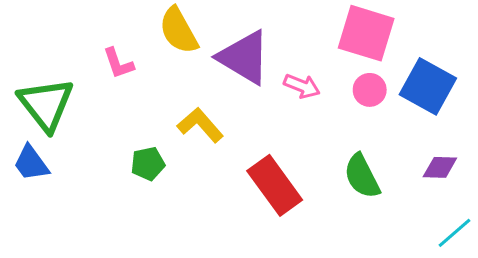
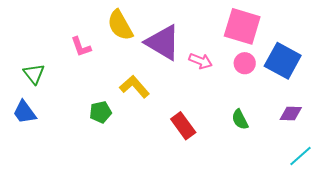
green triangle: (46, 104) -> (34, 74), size x0.6
green semicircle: (362, 176) -> (240, 119), size x0.7
red rectangle: (275, 185) -> (183, 126), size x0.7

